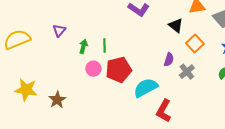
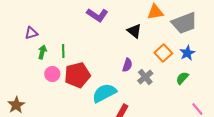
purple triangle: (59, 30) -> (31, 33), moved, turned 32
orange square: (195, 43) -> (163, 53), moved

